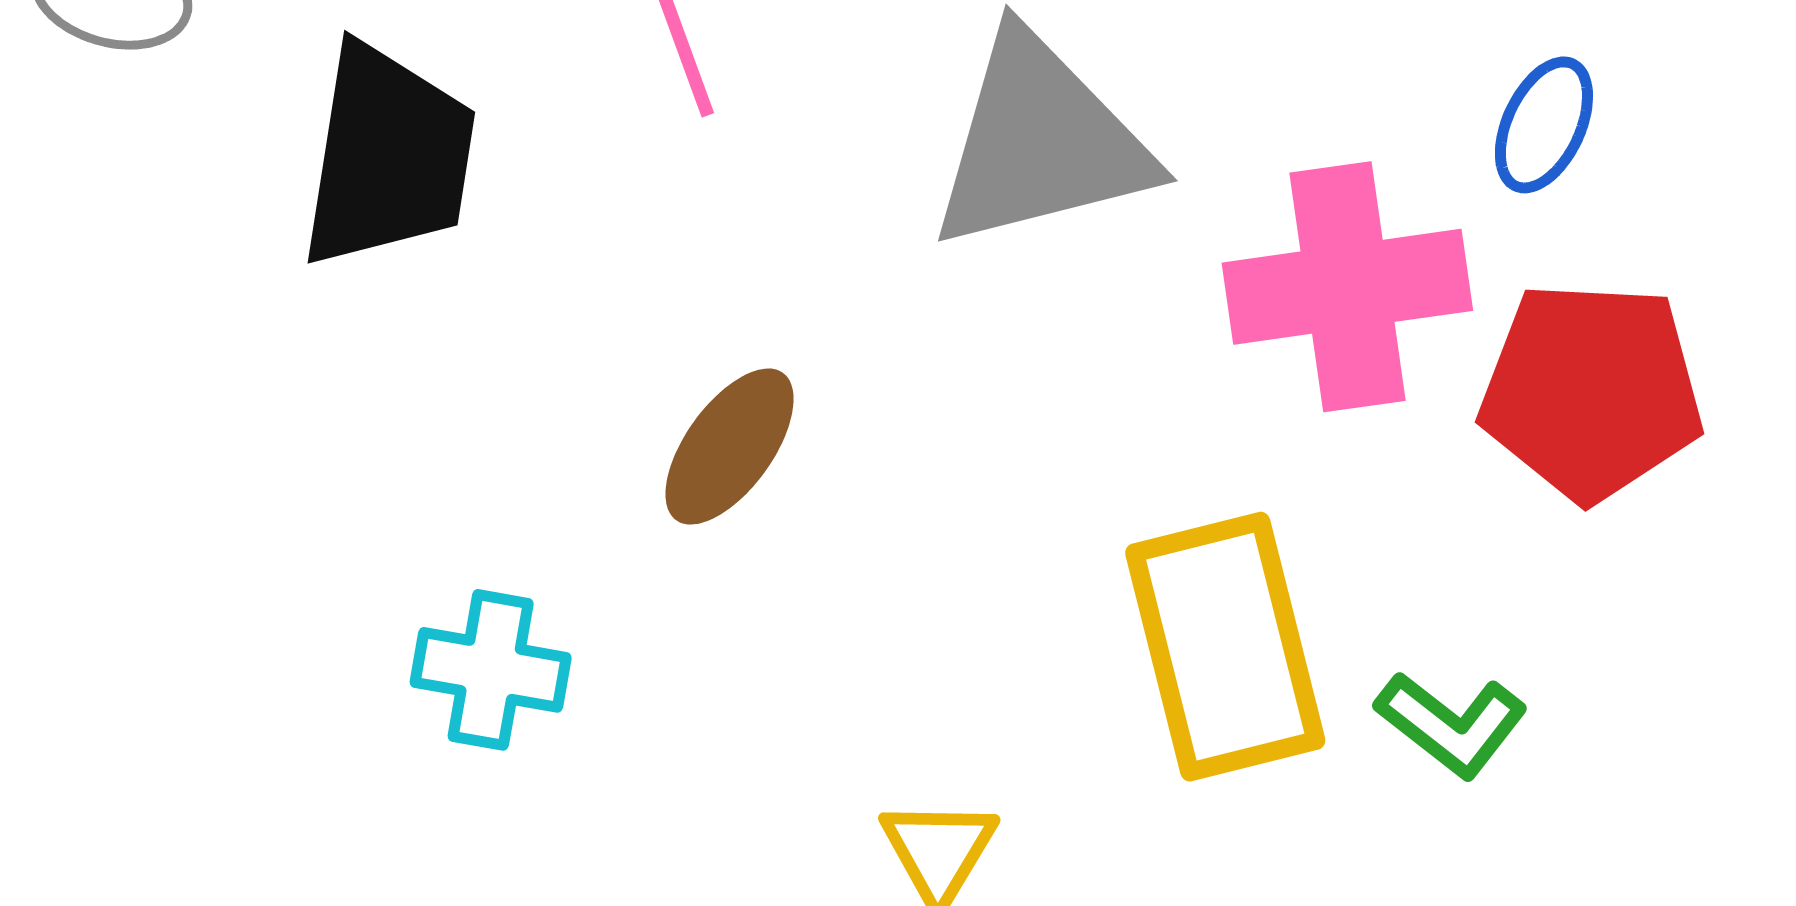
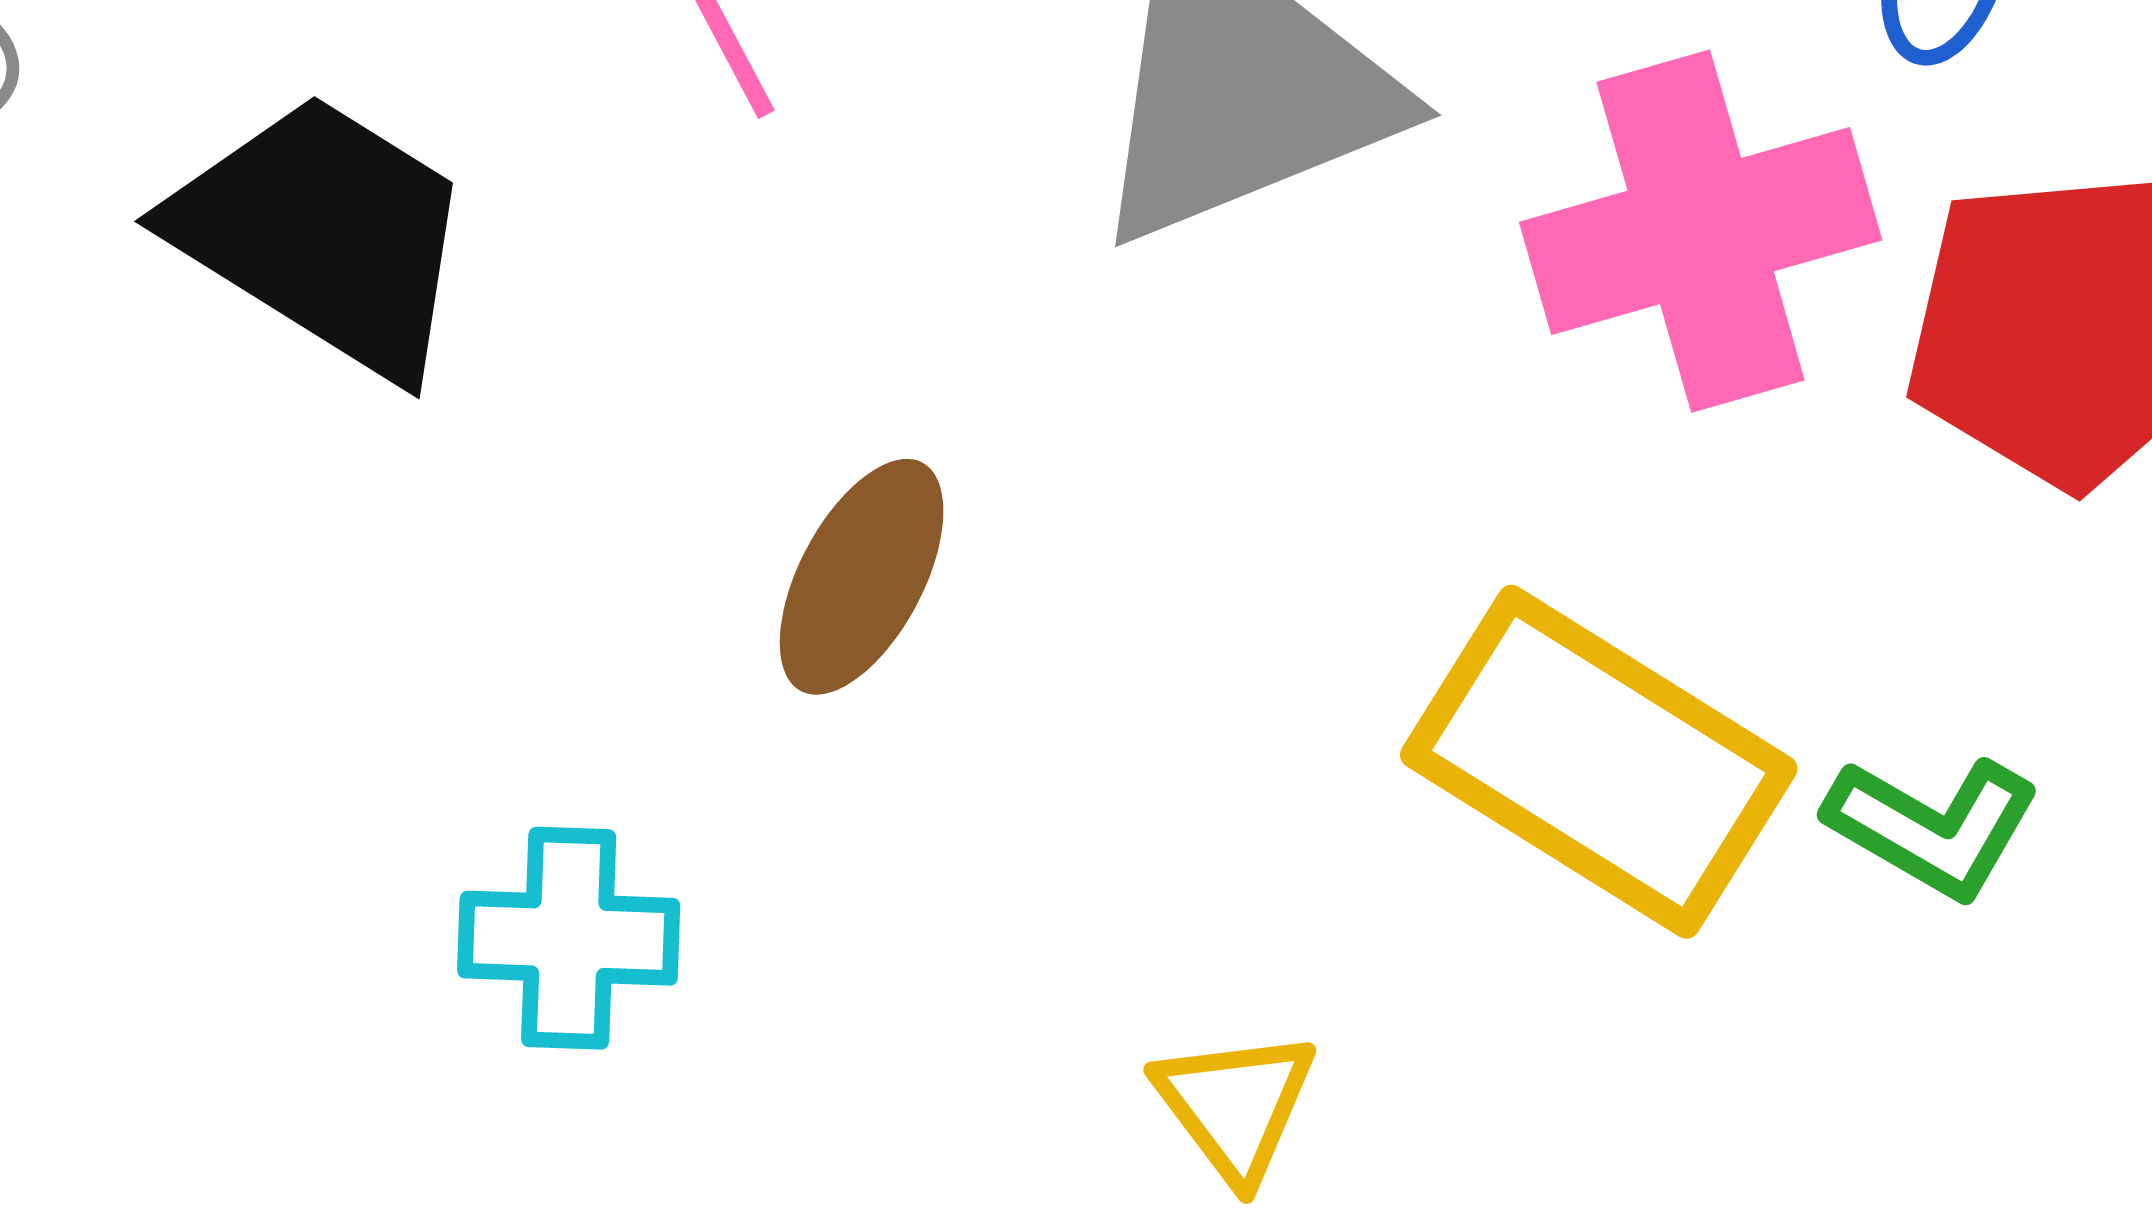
black trapezoid: (388, 156) -> (324, 235), turned -59
yellow rectangle: (1225, 647) -> (1599, 762), turned -36

